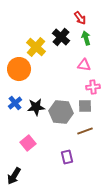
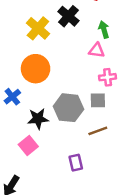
green arrow: (86, 38) -> (104, 30), moved
orange circle: (19, 69) -> (36, 69), moved
black star: (36, 107) -> (38, 119), moved

